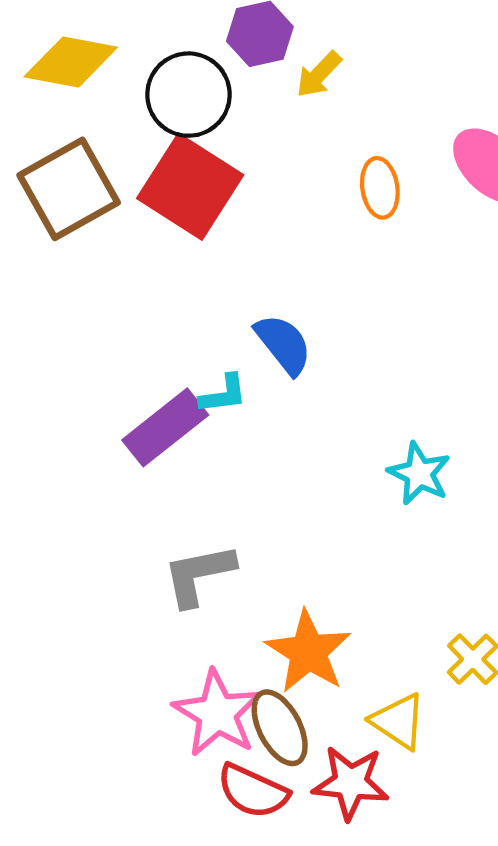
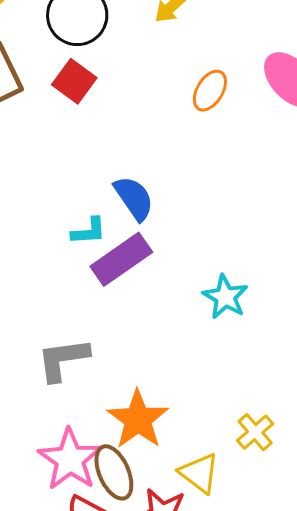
red square: (190, 187) -> (74, 81), size x0.6
orange ellipse: (380, 188) -> (210, 91), turned 36
purple rectangle: (165, 427) -> (121, 259), moved

